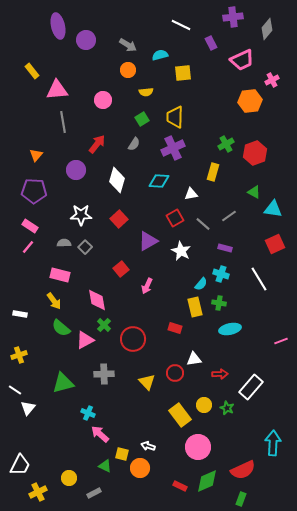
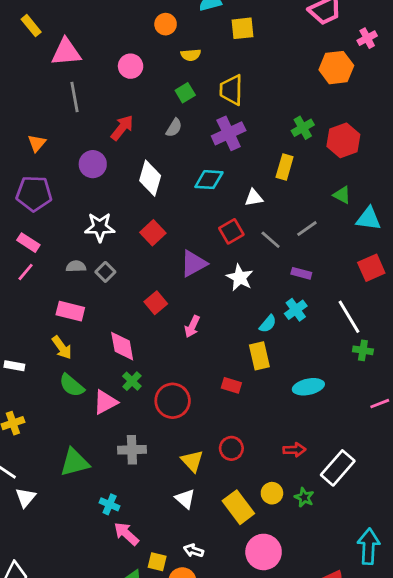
cyan cross: (221, 274) -> (296, 310), turned 35
green cross: (219, 303) -> (363, 350), moved
white triangle: (194, 359) -> (185, 499), moved, turned 49

